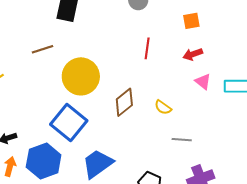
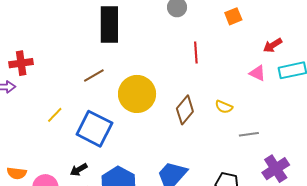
red arrow: (193, 54) -> (273, 45), moved
blue square: (69, 122) -> (94, 129), moved

